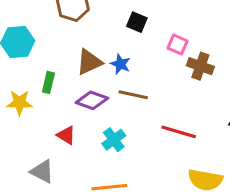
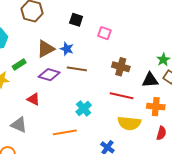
brown cross: (200, 66) -> (121, 67), moved
green rectangle: (48, 82) -> (19, 64), turned 48
red line: (179, 132) -> (122, 96), moved
cyan cross: (114, 140) -> (84, 108), moved

